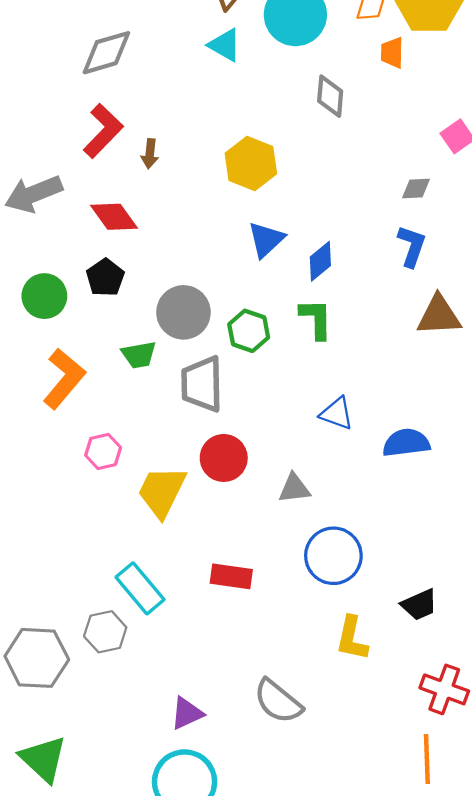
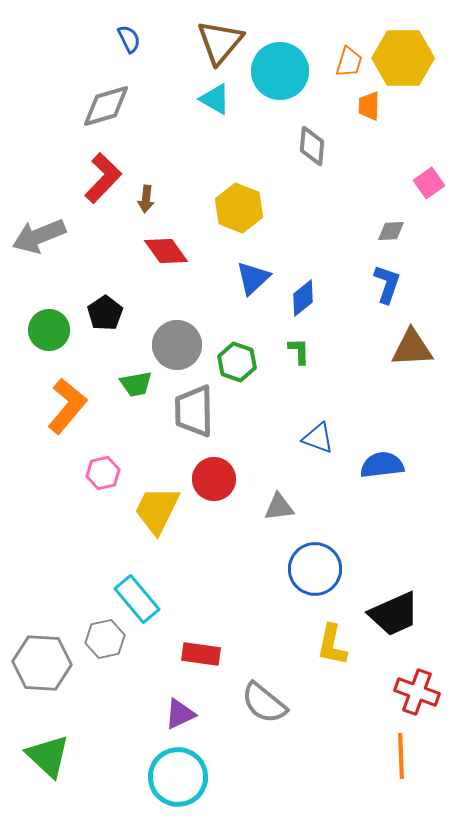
red diamond: (114, 217) -> (166, 251), moved
green L-shape: (316, 319) -> (299, 351), size x0.7
red rectangle: (231, 576) -> (201, 654), moved
black trapezoid: (419, 605) -> (394, 614), size x1.5

